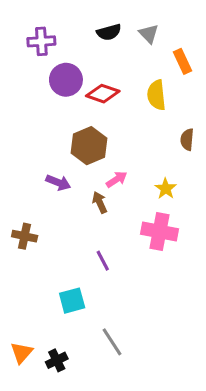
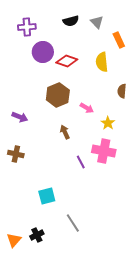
pink arrow: (117, 179) -> (87, 108), moved, turned 64
purple arrow: (58, 182) -> (20, 117), moved
purple line: (103, 261) -> (81, 162), moved
orange triangle: (21, 353) -> (14, 240), moved

